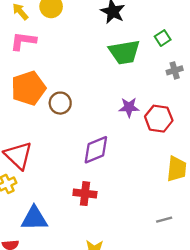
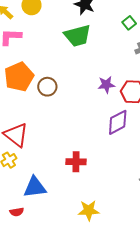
green trapezoid: (124, 52) -> (78, 36), moved
purple diamond: (96, 150) -> (118, 122), moved

